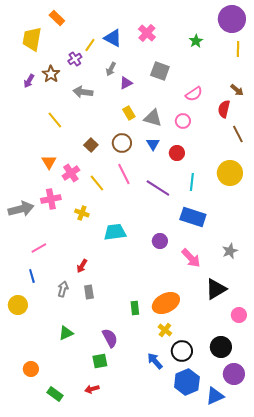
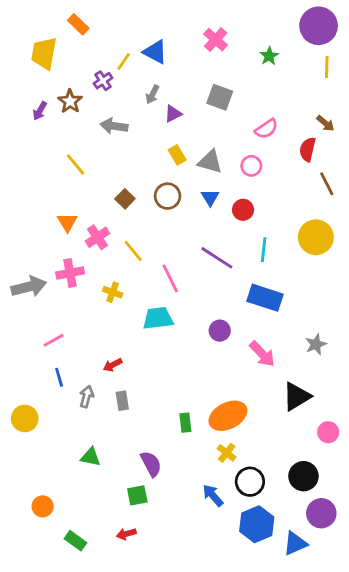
pink cross: (147, 33) -> (216, 40), moved
pink line: (124, 174) -> (170, 278), moved
red arrow: (82, 266) -> (113, 365), turned 32
blue line: (32, 276) -> (59, 377), moved
green triangle: (66, 333) -> (91, 457), turned 35

